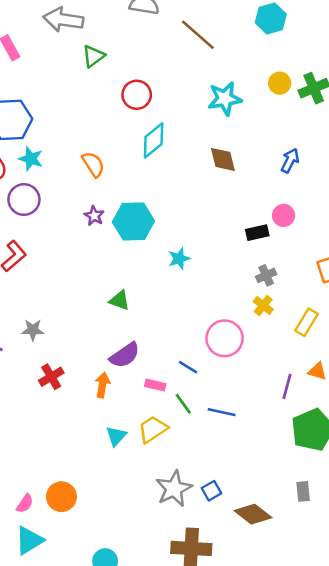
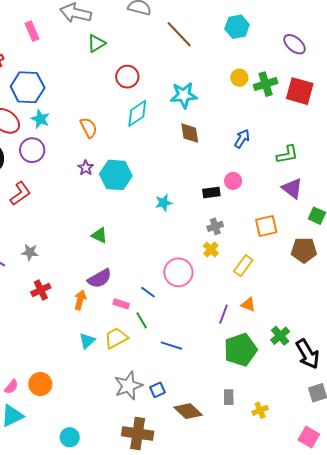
cyan star: (225, 99) -> (184, 95), moved
cyan star: (179, 259) -> (164, 203), moved
blue line: (222, 412) -> (171, 346), moved

